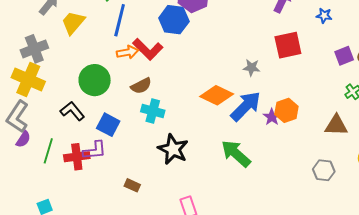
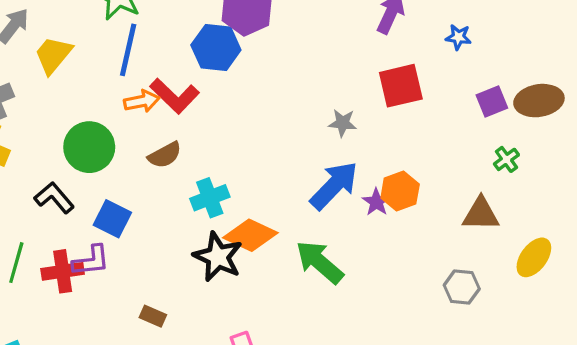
orange diamond: (217, 95) -> (250, 235), moved
cyan cross: (153, 111) -> (210, 198), moved, turned -35

